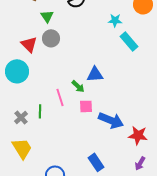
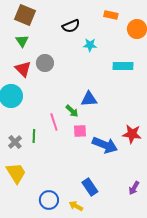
green triangle: (47, 16) -> (22, 41), moved
cyan star: (115, 20) -> (90, 45), moved
cyan rectangle: (129, 41) -> (123, 66), turned -48
red star: (138, 135) -> (132, 134), moved

